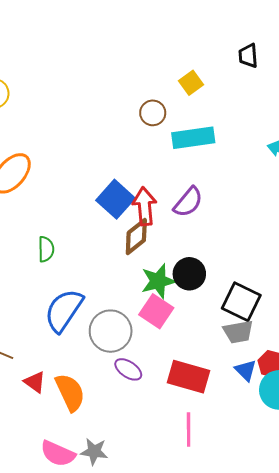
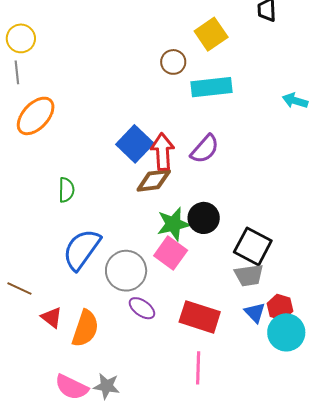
yellow square: (191, 83) -> (211, 34), size x1.4
brown diamond: (136, 236) -> (154, 180), turned 30
orange semicircle: (70, 392) -> (85, 328), turned 42

